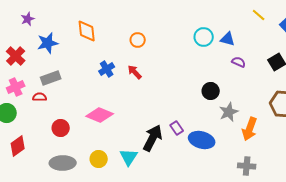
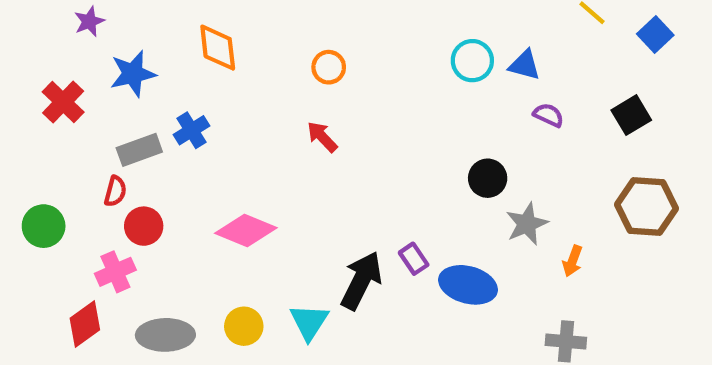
blue cross: (107, 69) -> (192, 130), moved
pink cross: (16, 87) -> (115, 272), moved
red semicircle: (40, 97) -> (115, 191), turned 104
red circle: (61, 128) -> (144, 226), moved
orange arrow: (250, 129) -> (572, 261), size x0.6
red diamond: (18, 146) -> (85, 324), moved

